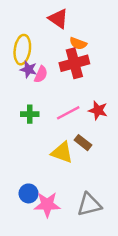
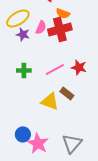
yellow ellipse: (22, 50) -> (18, 18), turned 50
pink semicircle: (41, 74) -> (41, 27), moved
pink star: (47, 205) -> (38, 143), turned 30
gray triangle: (89, 205) -> (72, 143), turned -35

